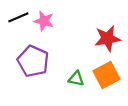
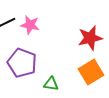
green triangle: (76, 79) -> (51, 84), moved

